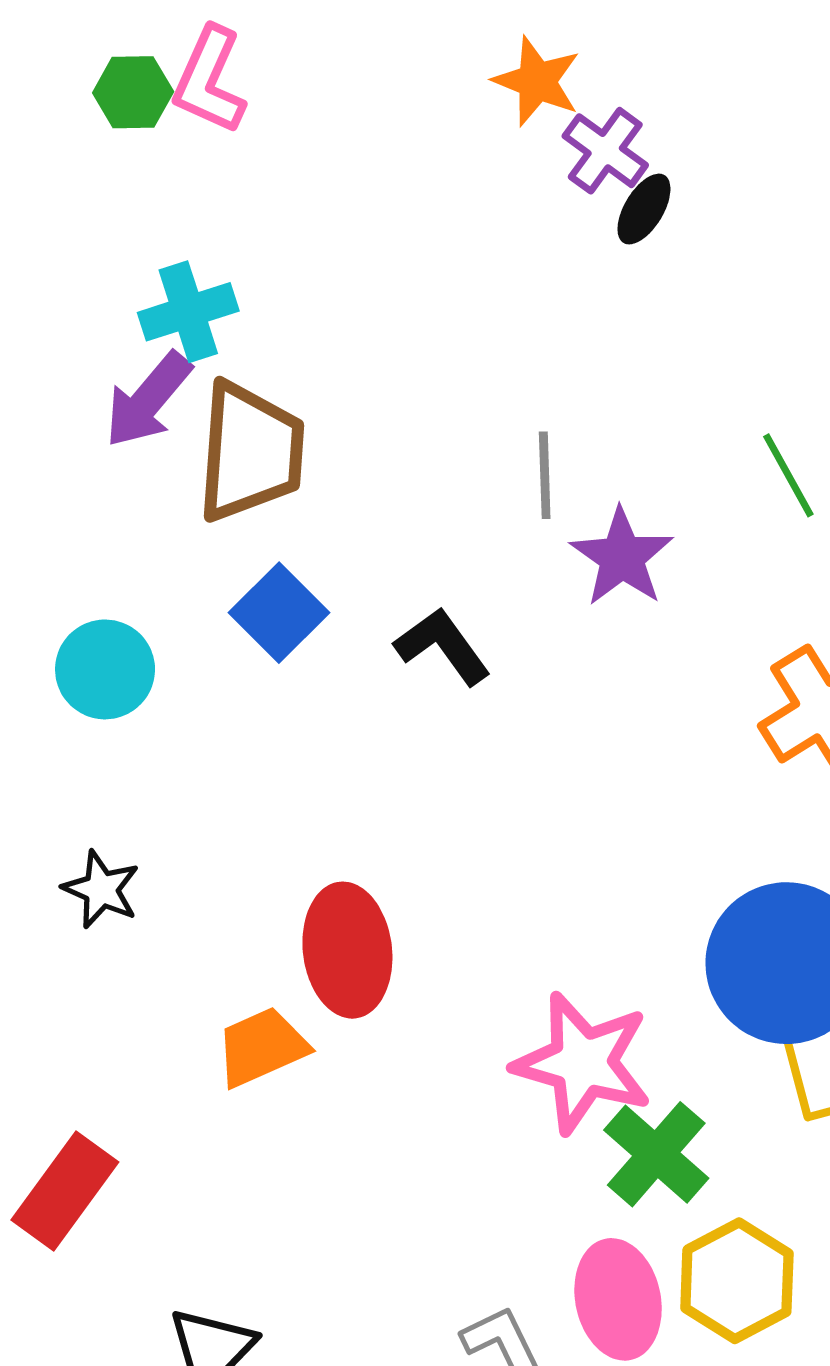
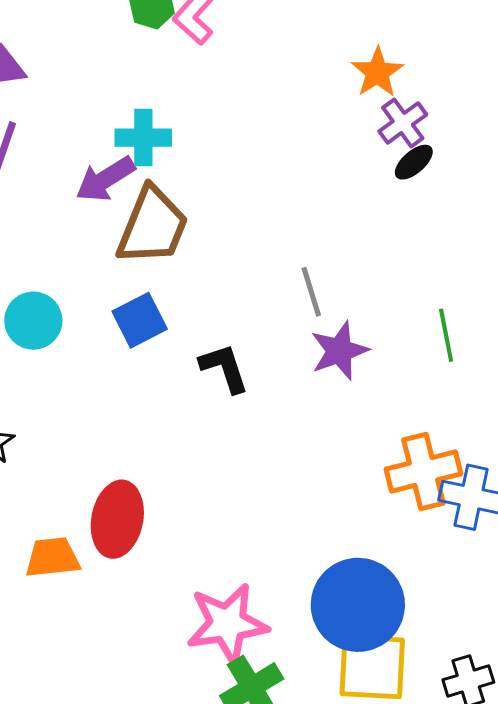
gray line: (545, 475) -> (311, 292), turned -33
pink star: (583, 1063) -> (227, 624), turned 30

